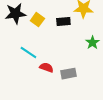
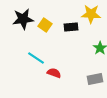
gray rectangle: (68, 74) -> (95, 79), moved

